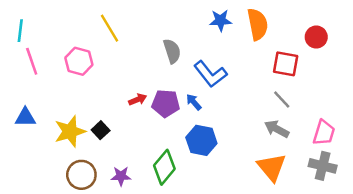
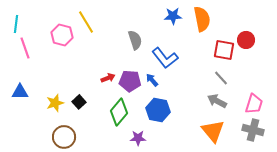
red circle: (316, 37) -> (246, 40), moved
pink hexagon: (79, 61) -> (62, 35), moved
yellow star: (70, 131) -> (55, 103), size x0.7
green diamond: (164, 167) -> (119, 112), moved
purple star: (121, 176) -> (138, 138), moved

